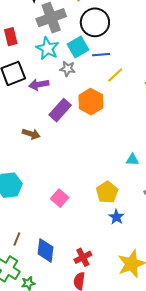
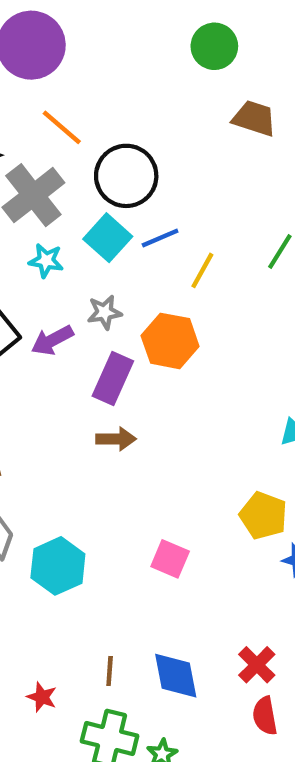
cyan star: (47, 48) -> (46, 261), size x0.7
gray star: (68, 69) -> (104, 312), moved
brown arrow: (31, 134) -> (116, 439), moved

